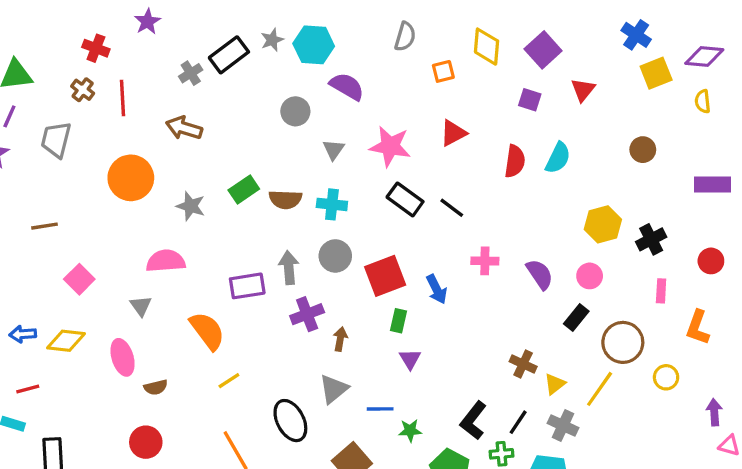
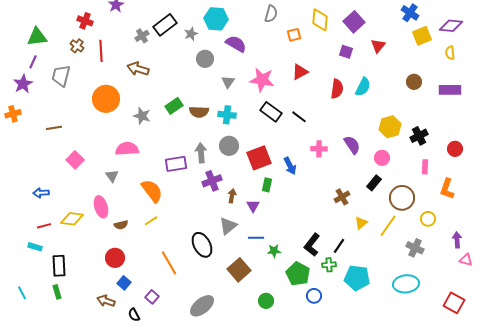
gray star: (272, 40) -> (191, 34), moved
purple rectangle: (713, 185) -> (450, 90), moved
purple semicircle: (540, 274) -> (352, 145), moved
yellow diamond: (66, 341) -> (72, 219), moved
purple triangle: (410, 359) -> (253, 206), moved
brown cross: (523, 364) -> (342, 197), moved, turned 35
yellow line: (229, 381) -> (151, 221), moved
gray cross: (563, 426) -> (415, 248), moved

